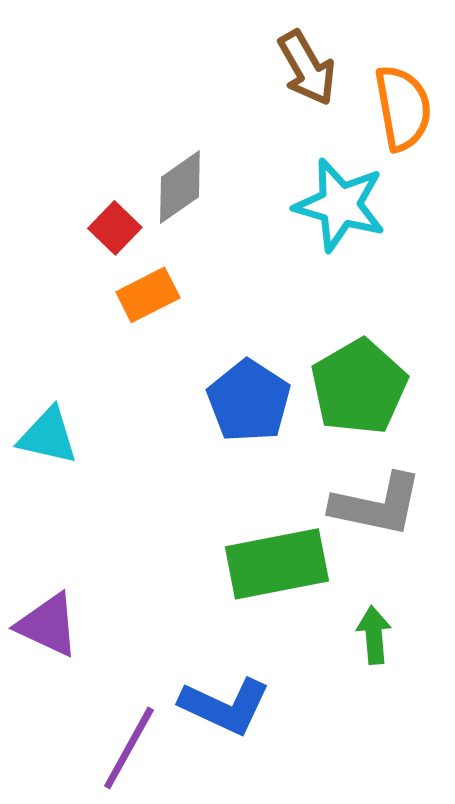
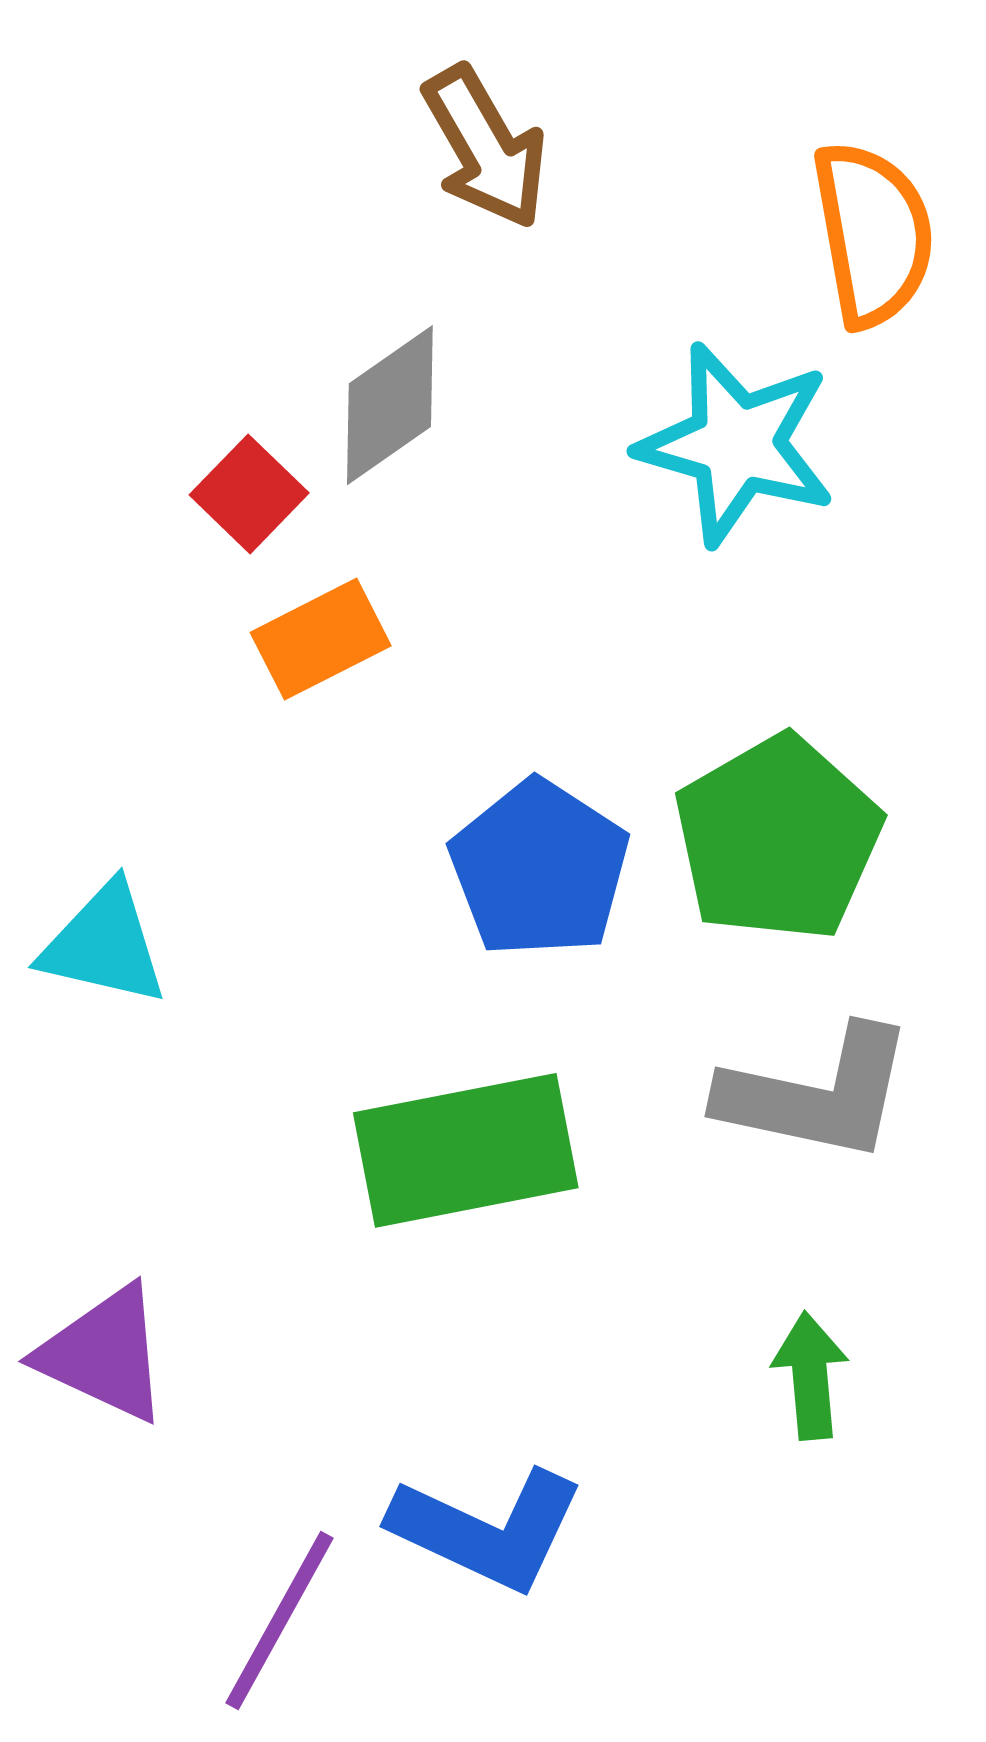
brown arrow: (307, 68) -> (485, 147), moved
green rectangle: (277, 564) -> (466, 1150), moved

